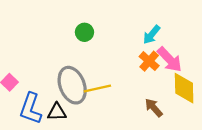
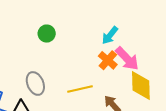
gray ellipse: (72, 85) -> (35, 83), size x0.7
yellow line: (97, 88) -> (80, 89), moved

